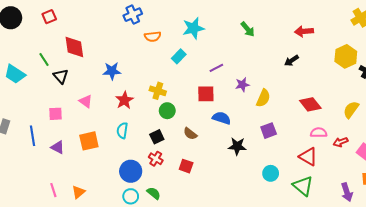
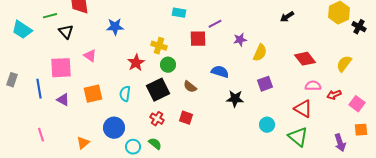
cyan rectangle: (179, 56) -> (179, 13), turned 56
green line: (44, 60) -> (50, 16), turned -72
red square: (206, 94) -> (198, 39), moved
red star: (124, 100) -> (136, 63), moved
pink square: (56, 114) -> (61, 68), size x1.6
cyan semicircle: (122, 131) -> (125, 94), moved
black square: (157, 137) -> (158, 90), size x1.6
red cross: (156, 159) -> (157, 119), moved
blue circle: (131, 171) -> (114, 128), moved
pink line: (53, 190) -> (41, 135), moved

